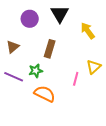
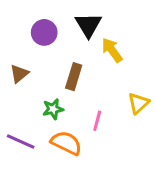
yellow arrow: (88, 31) -> (112, 50), moved
purple line: (14, 77) -> (21, 141), moved
pink line: (76, 79) -> (97, 121), moved

